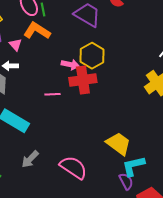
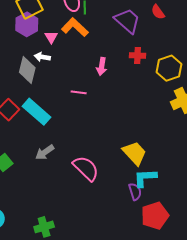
yellow hexagon: (92, 56) -> (169, 68), moved
pink arrow: (70, 64) -> (102, 66), turned 78
red cross: (83, 80) -> (137, 56), moved, size x0.6

